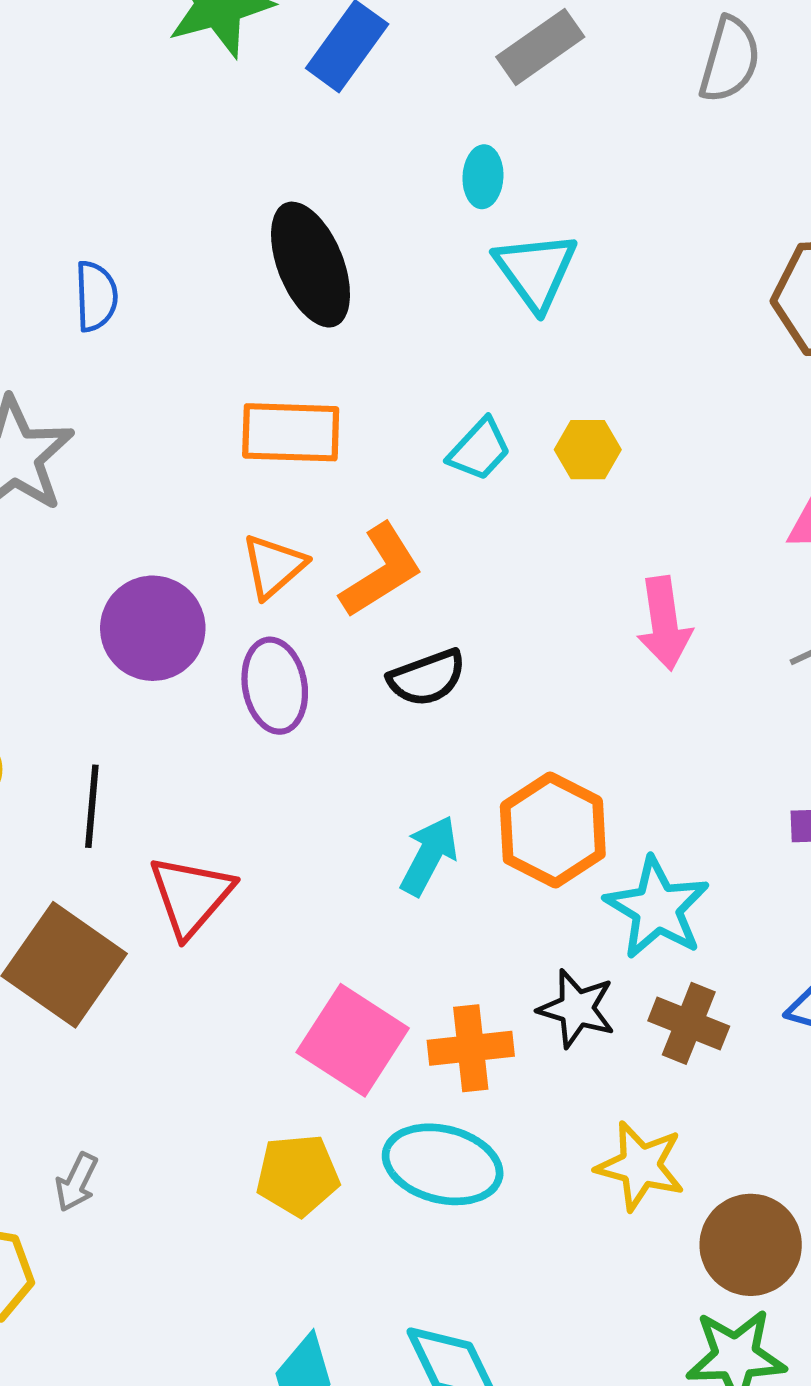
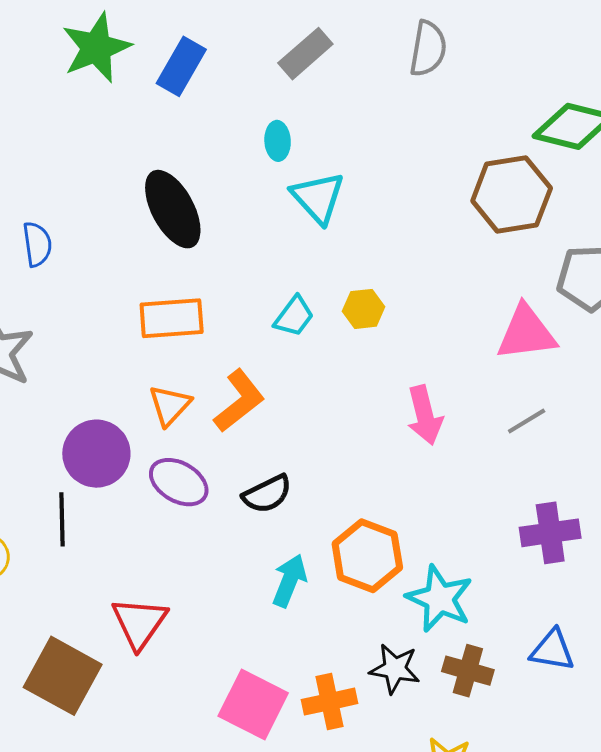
black semicircle: (427, 678) -> (267, 494), moved
purple ellipse: (275, 686) -> (179, 482), turned -44
black line: (92, 806) -> (62, 519), moved

